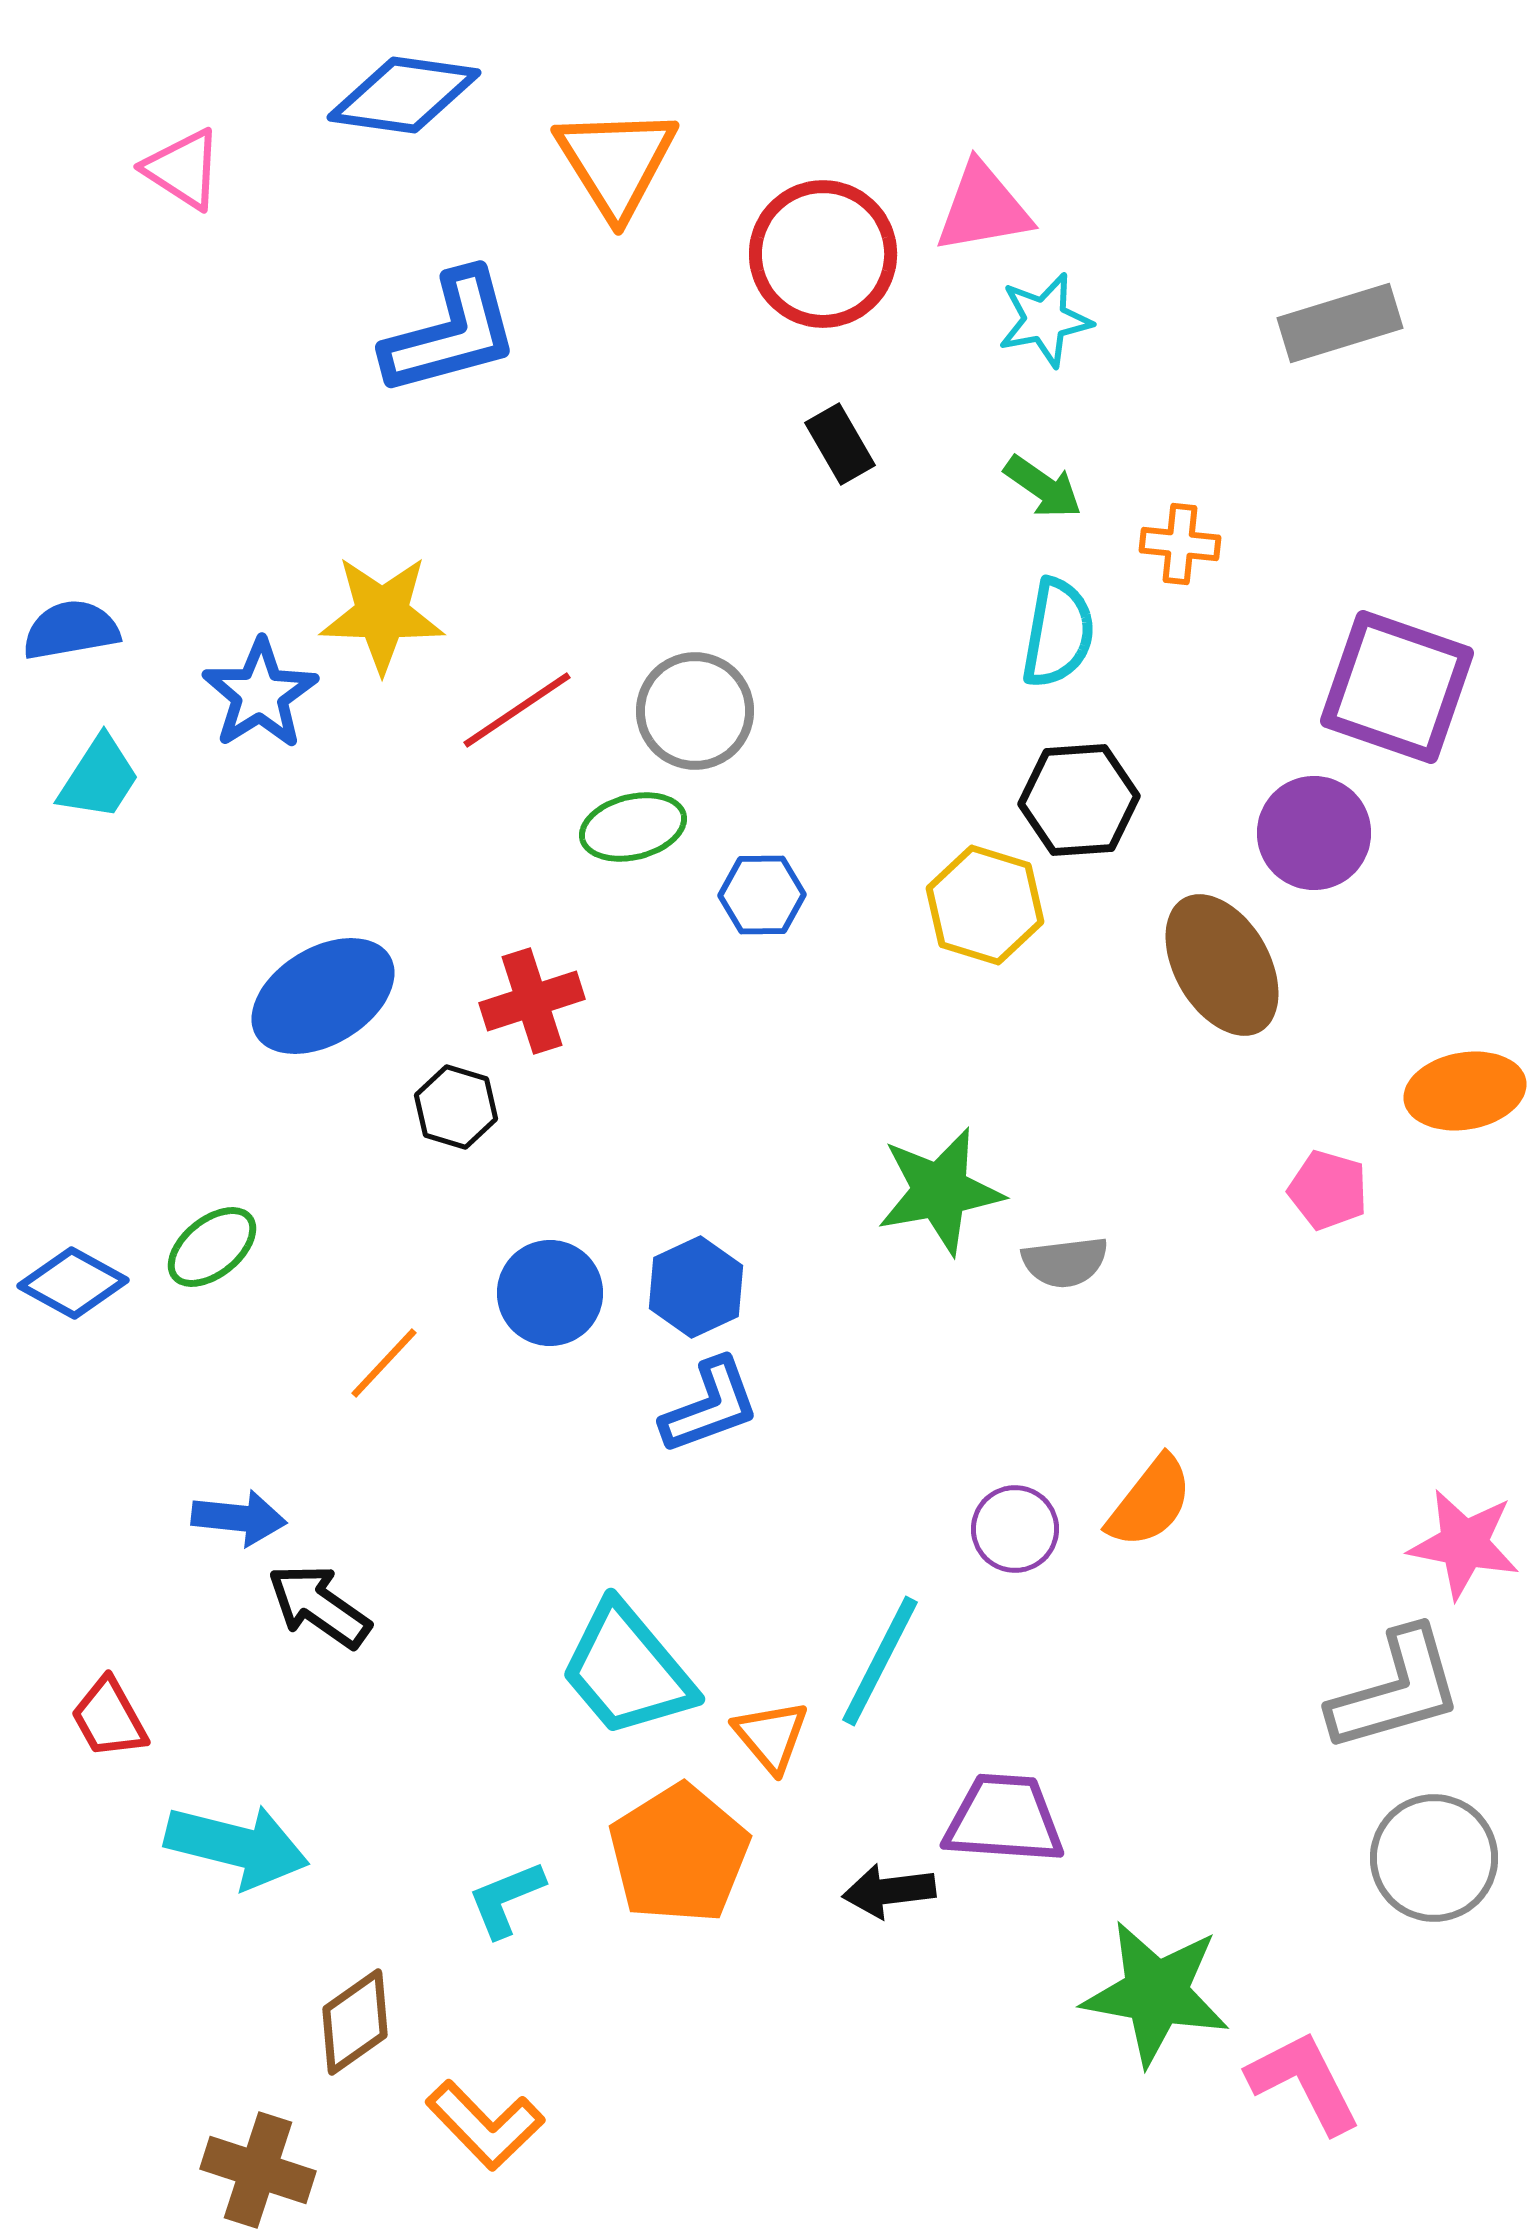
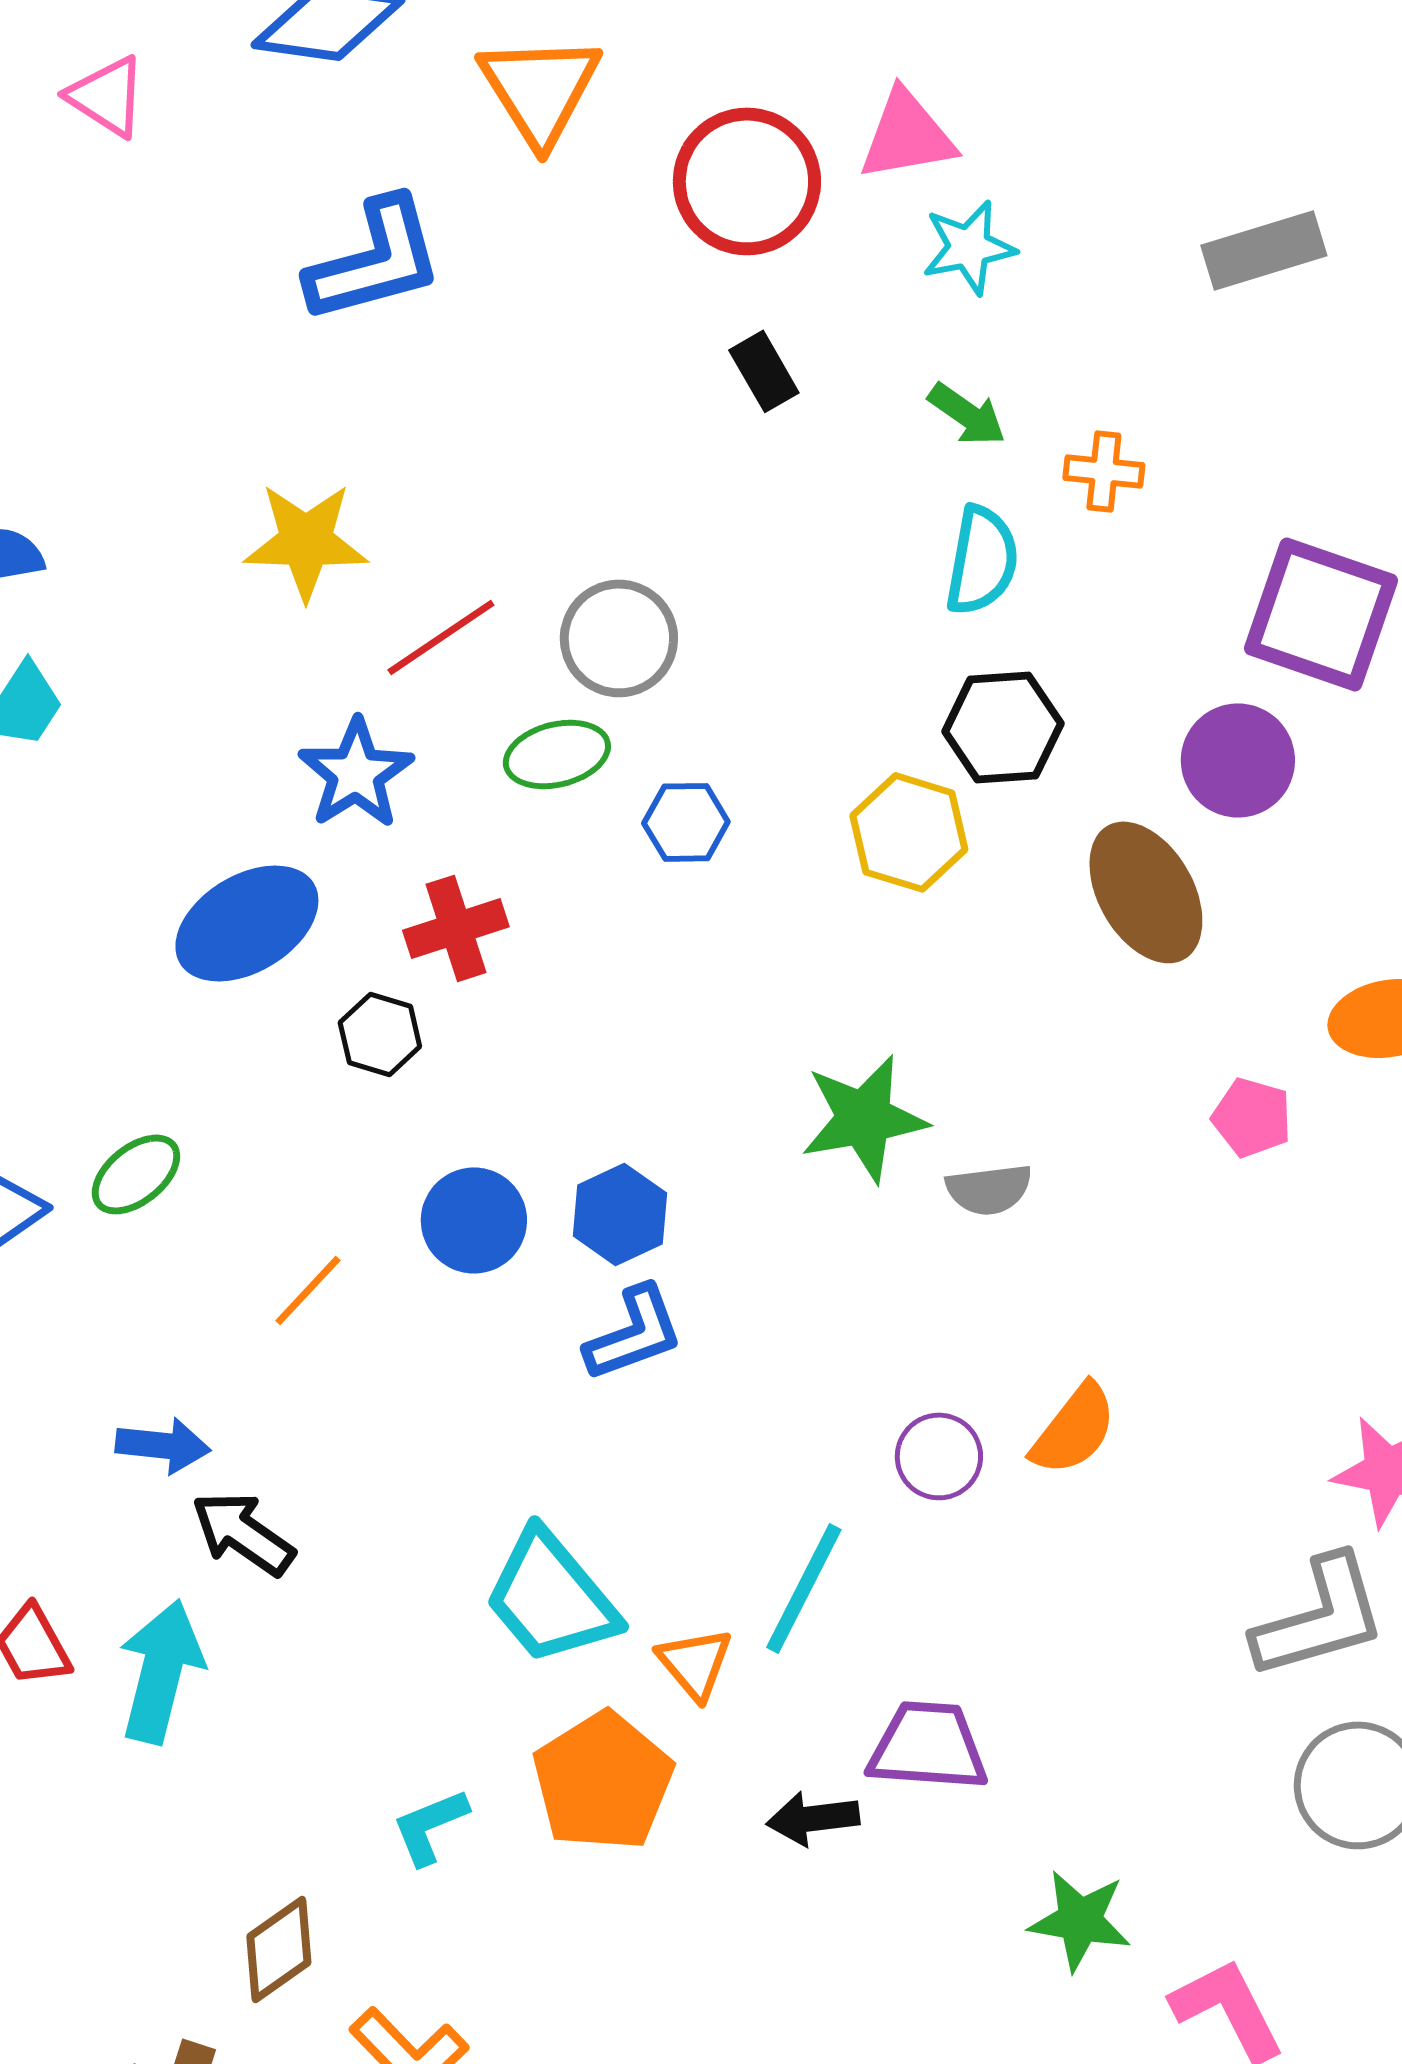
blue star: (260, 694) -> (356, 773), moved
cyan arrow: (237, 1846) -> (161, 1671), moved, turned -90
green star: (1156, 1993) -> (1080, 1920), size x0.7

